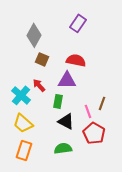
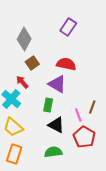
brown square: (42, 59) -> (32, 63), turned 32
purple triangle: (67, 80) -> (57, 84), turned 30
red arrow: (39, 85) -> (22, 82), moved

